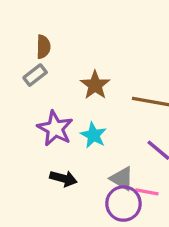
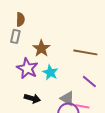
gray rectangle: (35, 75) -> (15, 36), turned -40
brown star: (95, 85) -> (41, 48), moved

